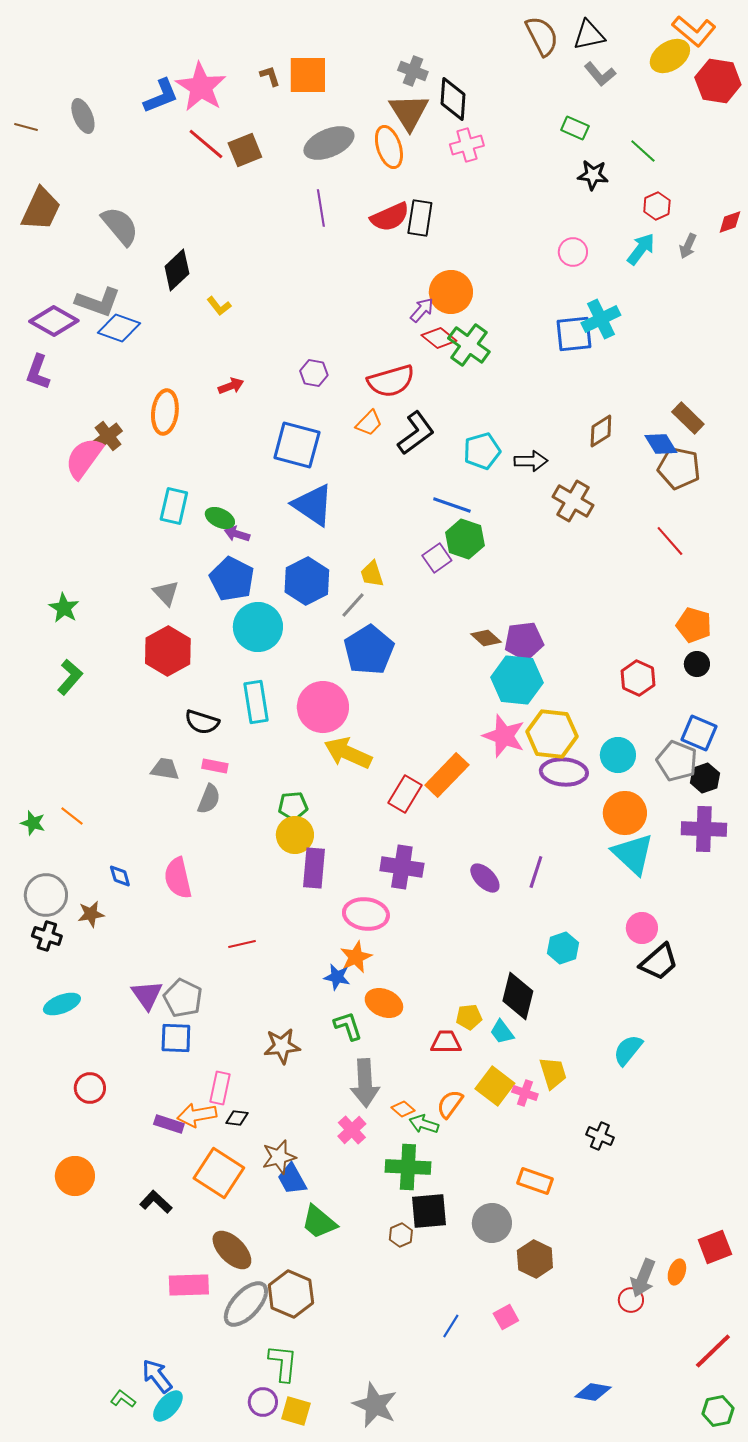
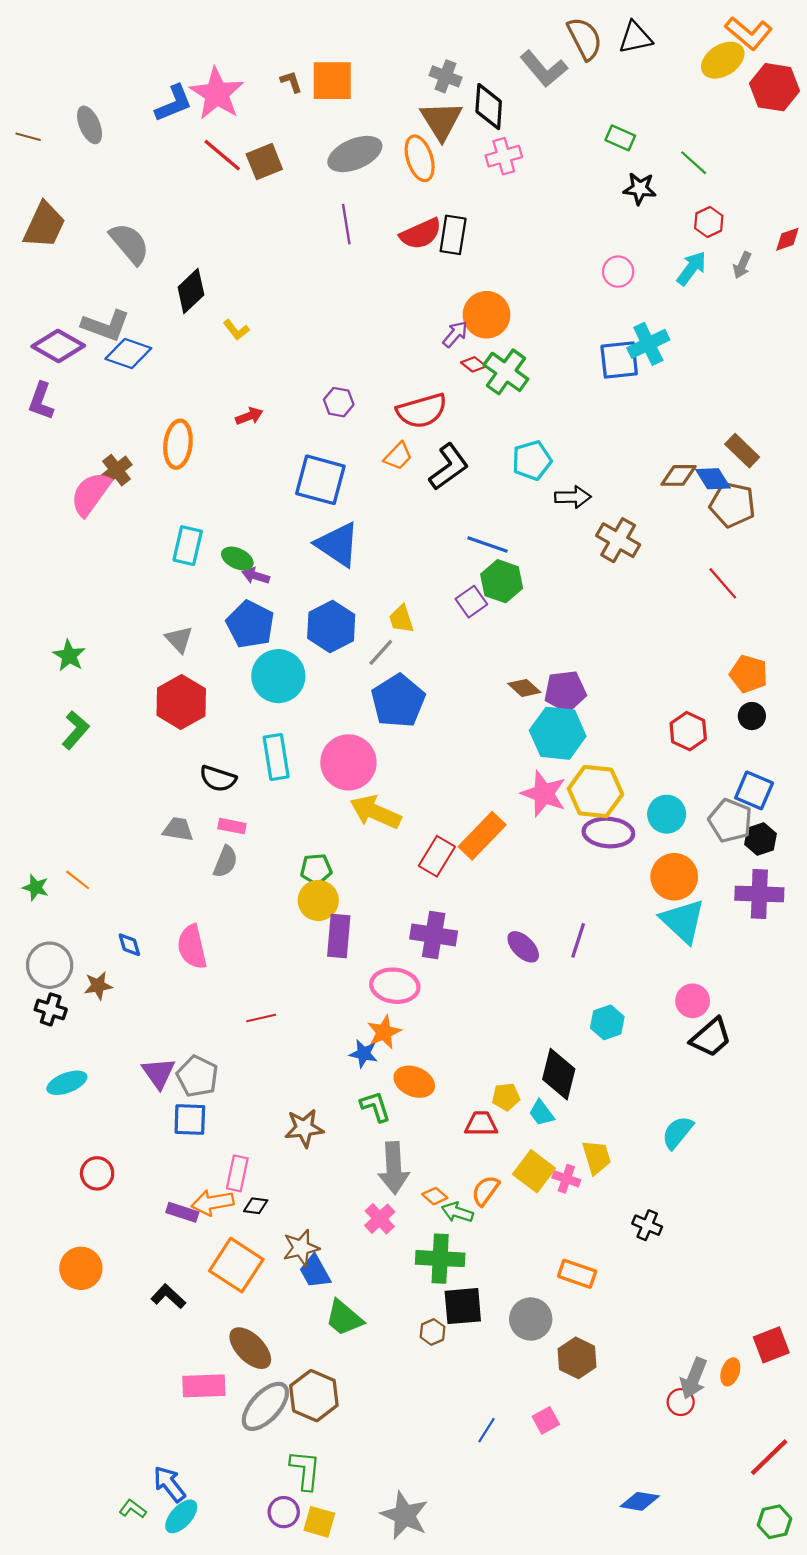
gray L-shape: (600, 74) -> (544, 69), moved, size x1.4
red diamond: (439, 338) -> (474, 364), size x0.7
brown diamond: (601, 431) -> (679, 475), moved, turned 32
cyan pentagon: (482, 451) -> (532, 460), moved

